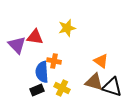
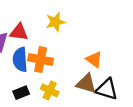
orange cross: (54, 61) -> (41, 60), size x1.5
blue semicircle: (42, 72) -> (20, 60), moved

